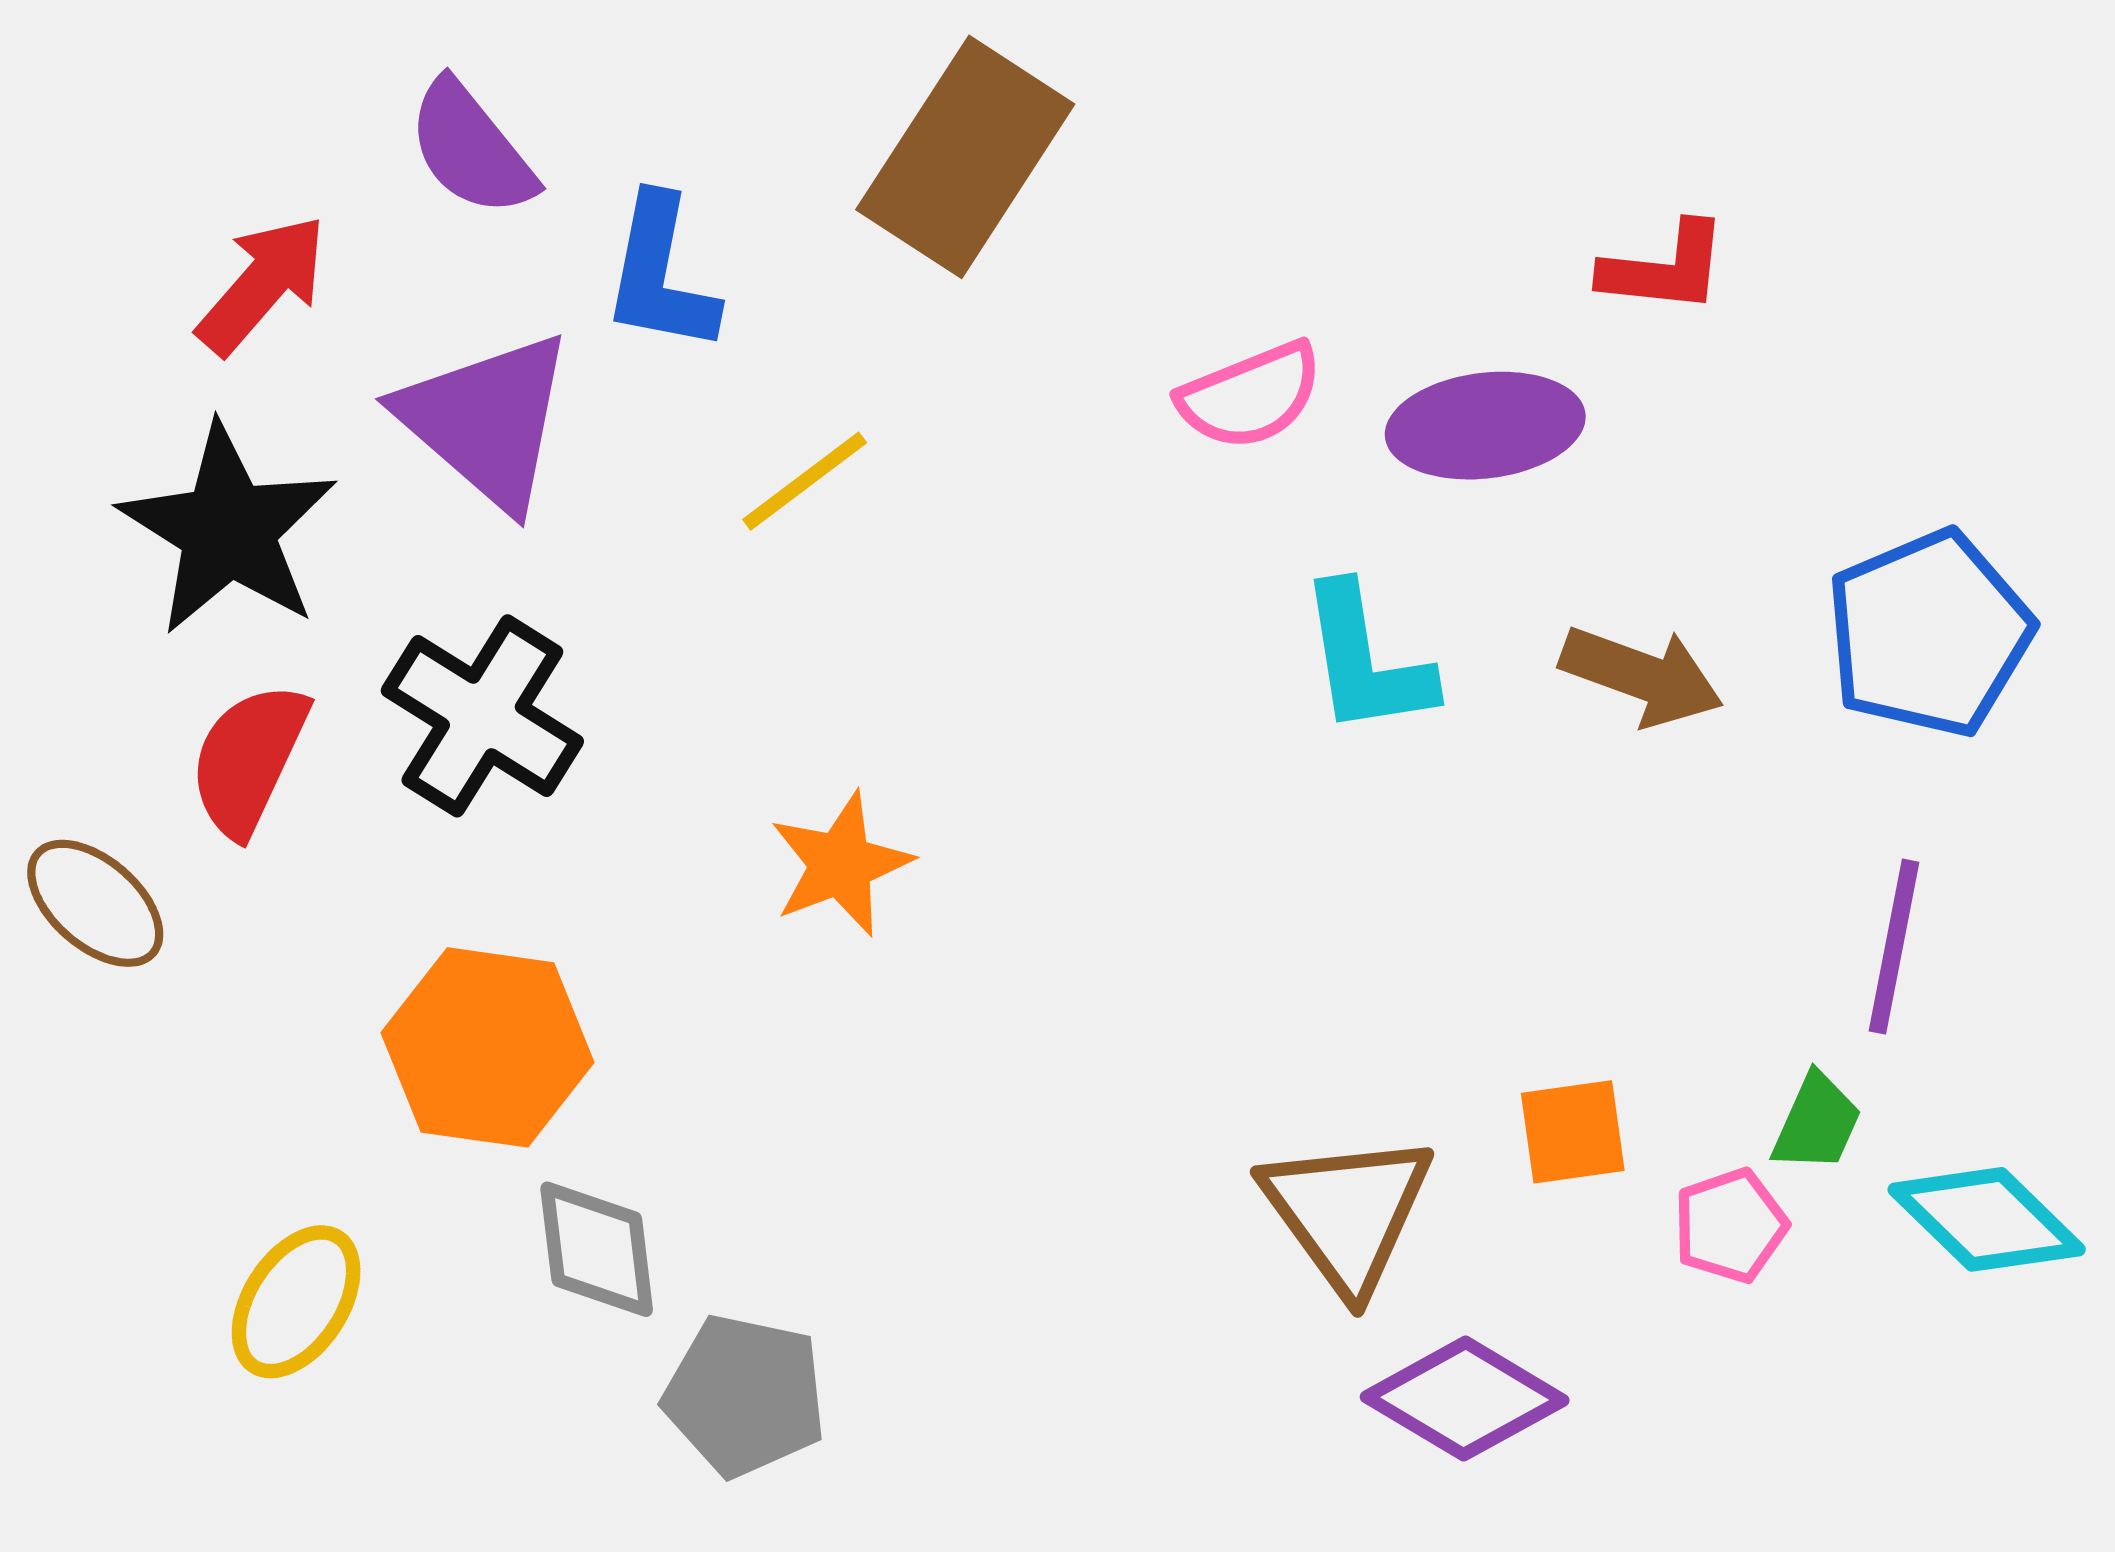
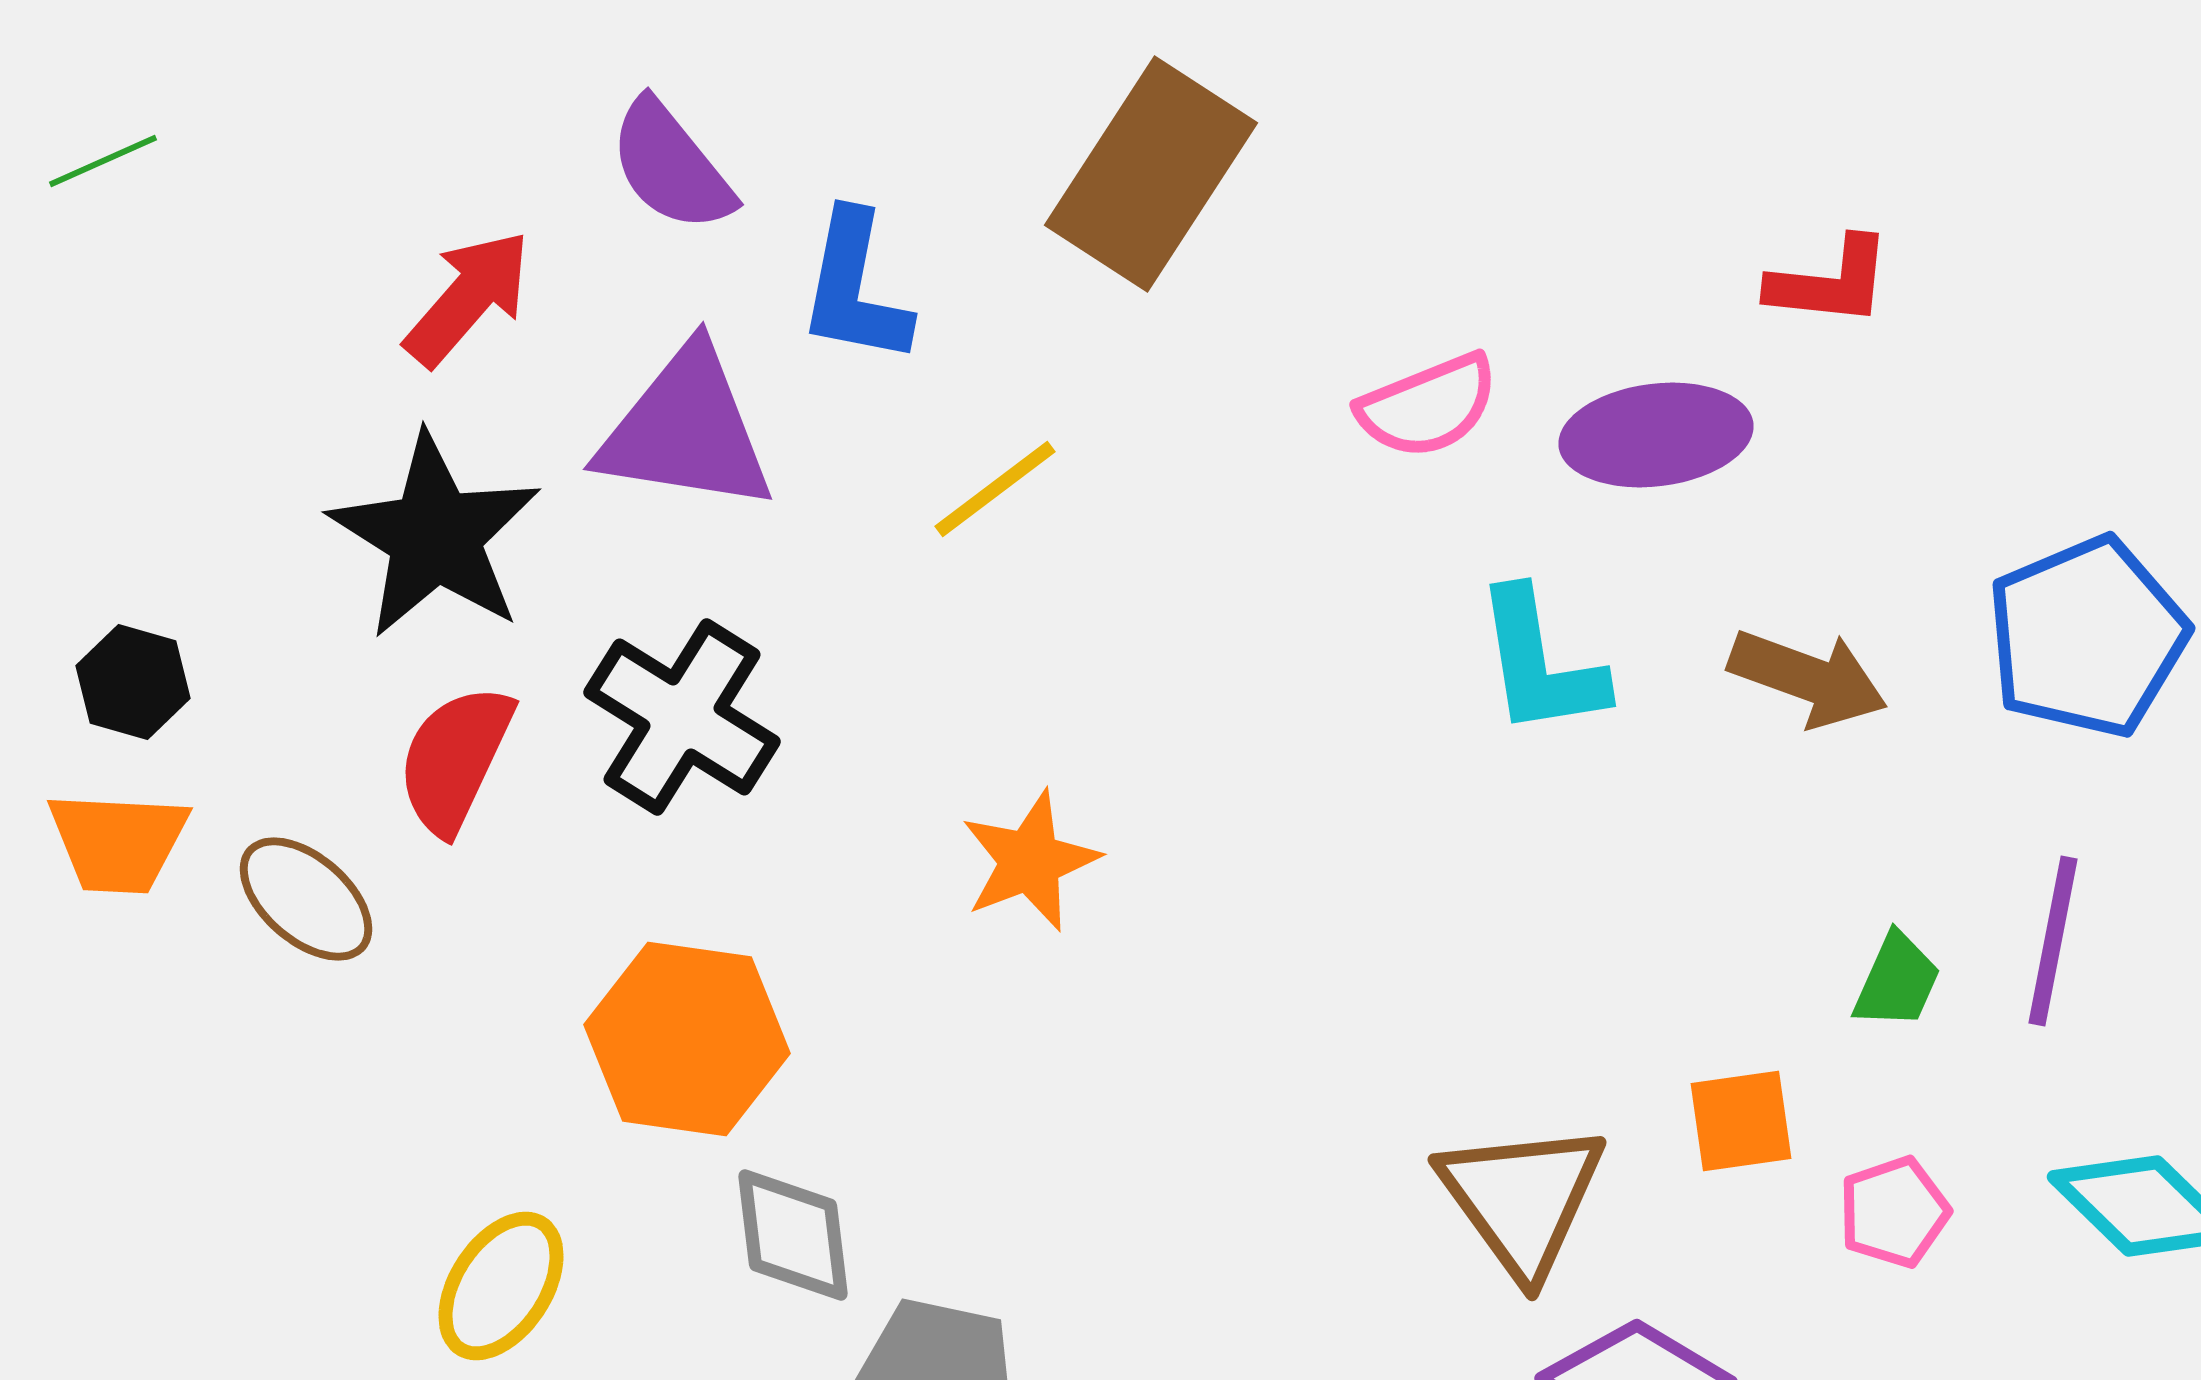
purple triangle: (487, 420) -> (686, 430), turned -32
green trapezoid: (1817, 1123) -> (1897, 981), moved

